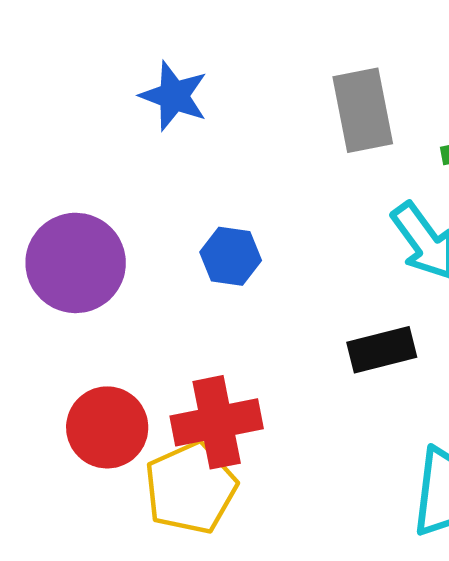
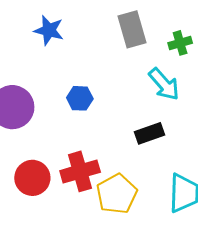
yellow pentagon: (191, 488) -> (117, 194), moved

